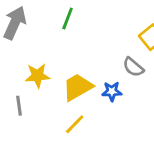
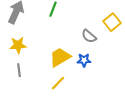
gray semicircle: (133, 67) -> (89, 36), moved
yellow star: (38, 76) -> (18, 45), moved

